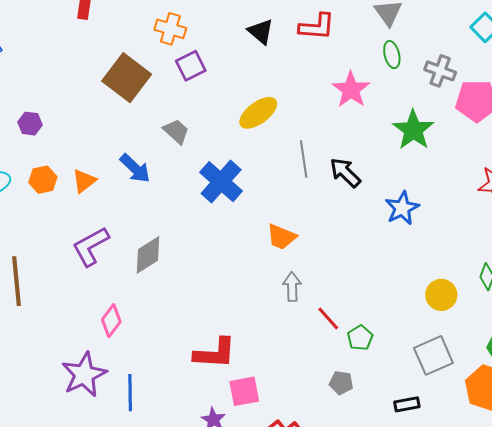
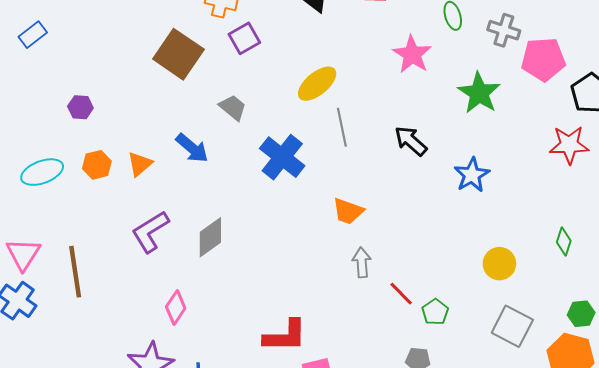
gray line: (304, 159) -> (342, 127), moved
yellow circle: (441, 295) -> (499, 264), moved
gray square: (433, 355) -> (512, 326), turned -36

